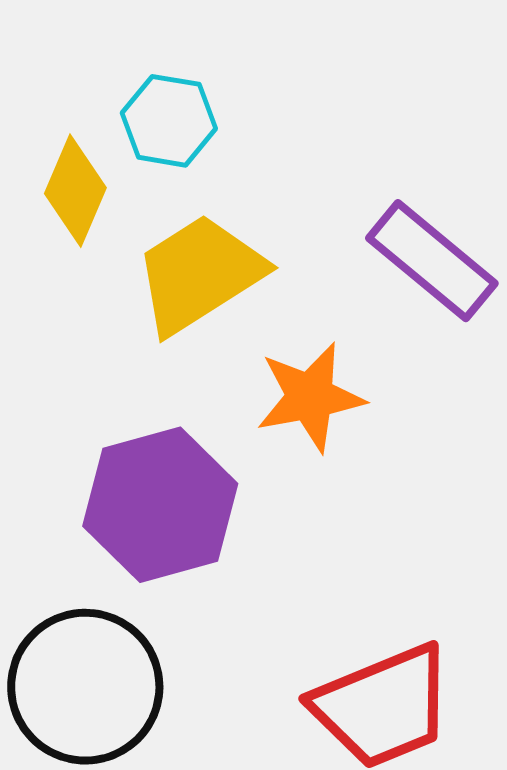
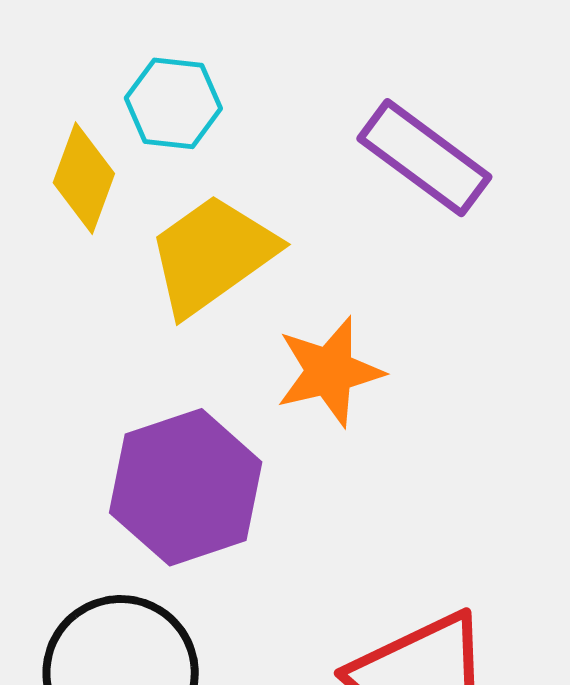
purple rectangle: (432, 261) -> (424, 158), moved

